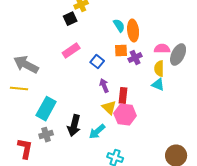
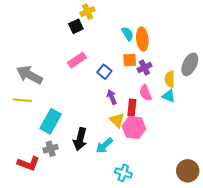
pink semicircle: (162, 49) -> (146, 93), moved, turned -112
red L-shape: (25, 149) -> (28, 163), turned 100

